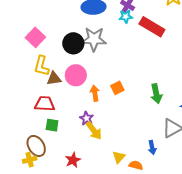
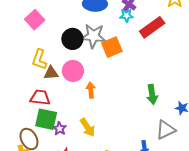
red rectangle: (152, 27) -> (152, 27), turned -70
pink square: (35, 37) -> (35, 20), moved
orange square: (117, 88) -> (112, 47), moved, size x1.5
purple star: (86, 118) -> (60, 129), moved
green square: (52, 125) -> (46, 119), size x1.6

